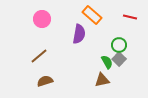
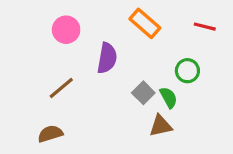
purple semicircle: (79, 34) -> (107, 58), moved
gray square: (119, 59) -> (143, 93), moved
brown semicircle: (45, 81) -> (50, 134), moved

